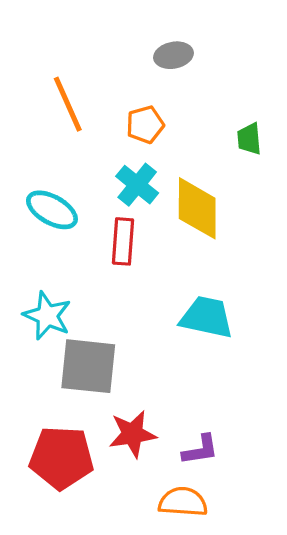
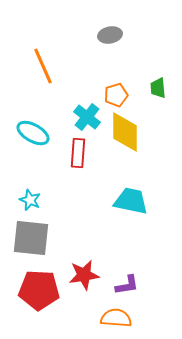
orange pentagon: (145, 125) -> (116, 95), moved
cyan star: (47, 316) -> (30, 200), size x0.7
gray square: (88, 366) -> (31, 238), moved

